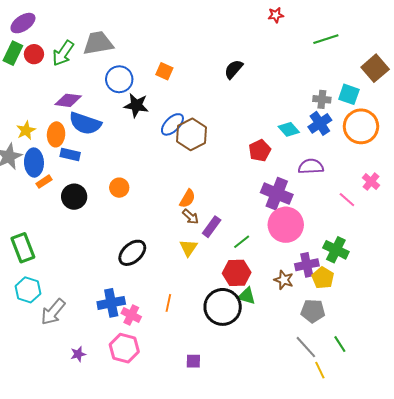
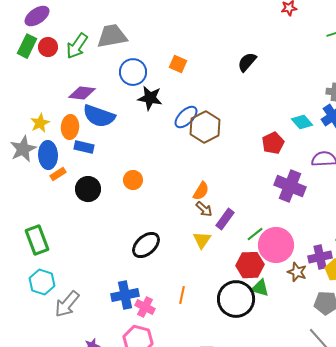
pink circle: (286, 225) -> (276, 245), moved

